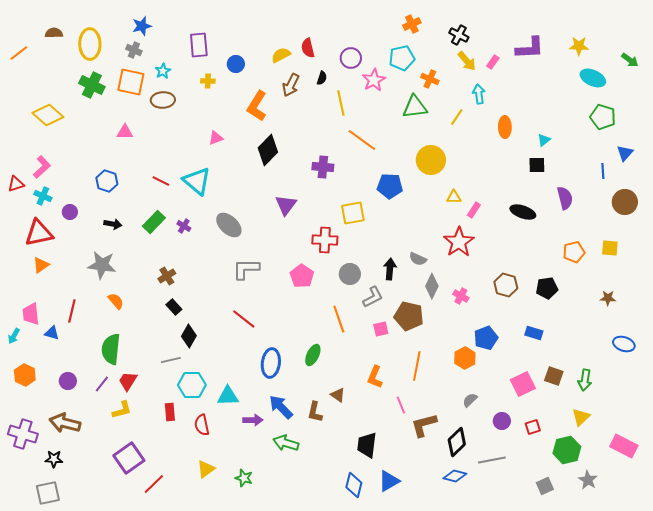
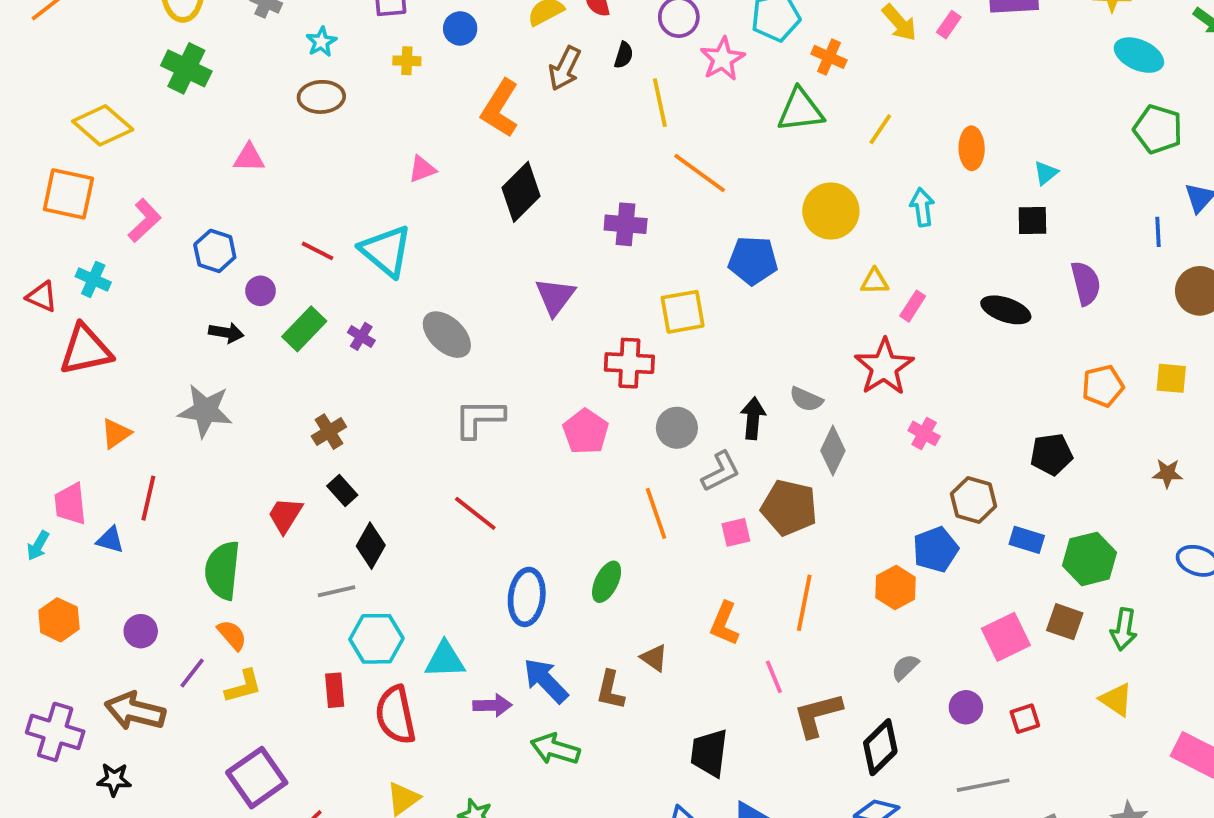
orange square: (131, 82) -> (68, 194), moved
cyan arrow: (479, 94) -> (922, 207), moved
pink L-shape: (42, 167) -> (145, 220), moved
red triangle: (16, 184) -> (42, 297), moved, turned 42
purple circle: (70, 212) -> (260, 291), moved
orange triangle: (41, 265) -> (116, 433), moved
brown hexagon: (506, 285) -> (974, 500), moved
pink cross: (461, 296) -> (924, 433), moved
orange semicircle: (116, 301) -> (232, 635), moved
red trapezoid: (128, 381) -> (285, 515), moved
purple line: (102, 384) -> (192, 673), moved
yellow triangle: (581, 417) -> (1116, 700), turned -42
red semicircle: (202, 425) -> (395, 715), size x1.4
green hexagon: (567, 450) -> (1089, 559), moved
gray line: (492, 460) -> (983, 785), moved

